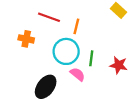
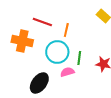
orange cross: (26, 39) -> (22, 41), size x1.5
pink semicircle: (78, 74) -> (67, 72), turned -56

